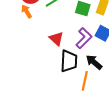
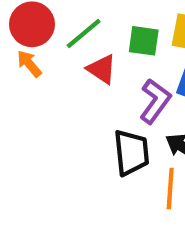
red triangle: (56, 39) -> (102, 69), moved

